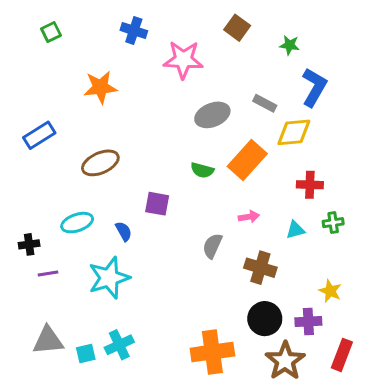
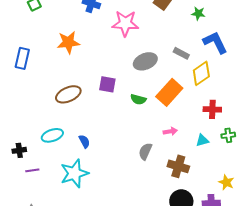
blue L-shape: (314, 87) -> (215, 42), turned -56
yellow diamond: (294, 132) -> (201, 73), turned -30
blue rectangle: (39, 135) -> (22, 58), moved, turned -45
purple square: (157, 204) -> (107, 84), moved

